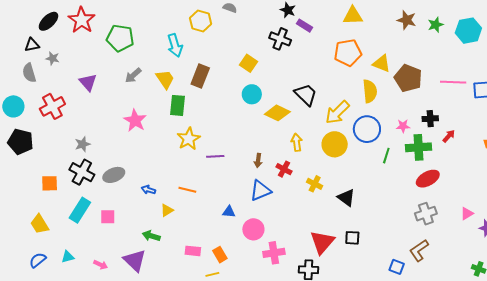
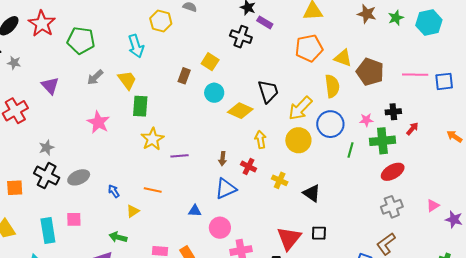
brown rectangle: (200, 76) -> (184, 76), moved, size x0.7
black trapezoid: (306, 95) -> (268, 91), turned 30
blue arrow: (148, 190) -> (114, 191), turned 40
cyan rectangle: (80, 210) -> (48, 231), moved, turned -40

